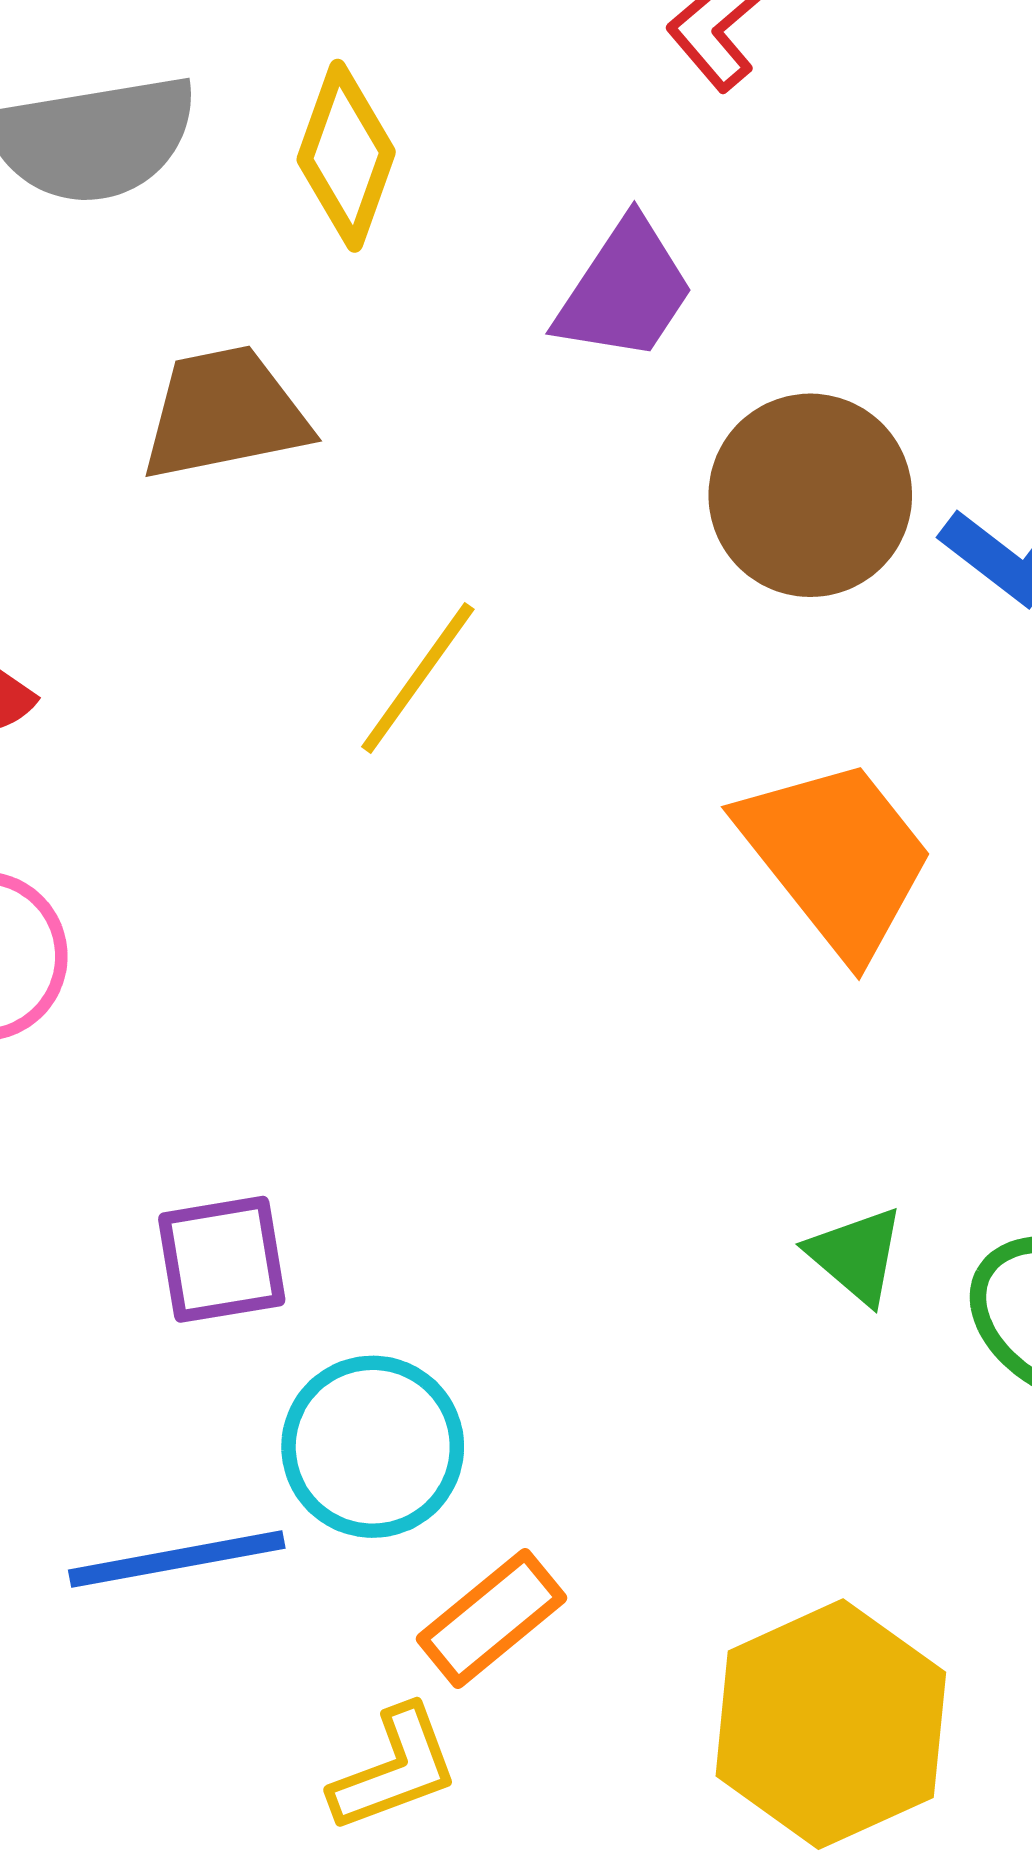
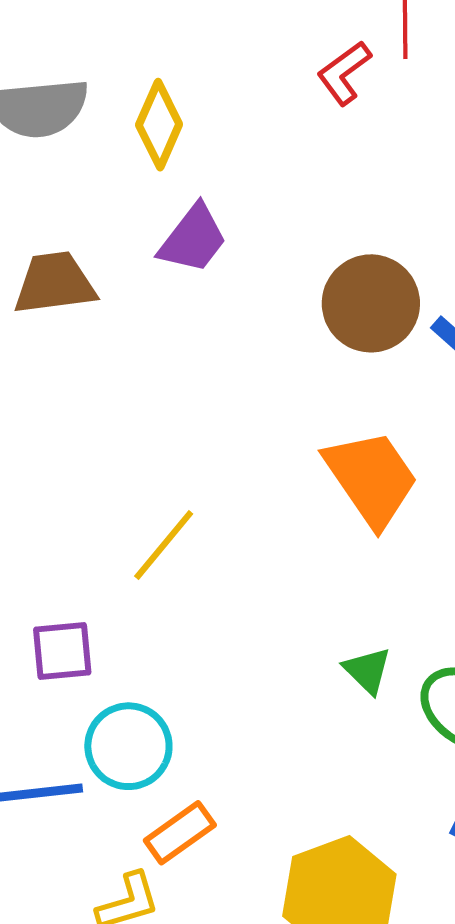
purple trapezoid: (625, 290) -> (193, 239), moved
brown trapezoid: (225, 414) -> (55, 283), moved
yellow line: (418, 678) -> (164, 545), moved

